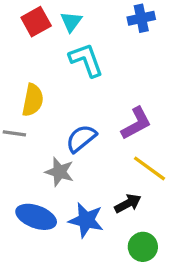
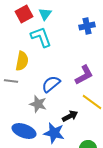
blue cross: (141, 18) -> (87, 26), moved
cyan L-shape: (86, 60) -> (41, 37), moved
black arrow: (128, 203) -> (70, 116), moved

